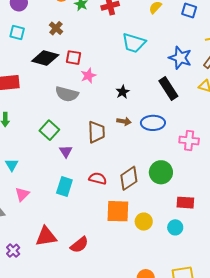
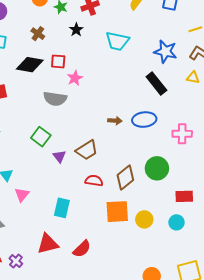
black star: (123, 92) -> (76, 30), moved
brown trapezoid: (96, 132) -> (87, 150), moved, turned 65
cyan rectangle: (64, 186) -> (62, 208), moved
pink triangle: (22, 194) -> (22, 195), moved

